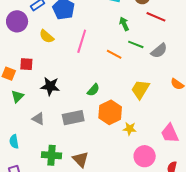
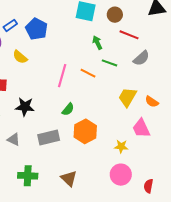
pink line: (82, 41) -> (62, 76), moved
gray semicircle: (159, 51) -> (141, 58), moved
yellow trapezoid: (140, 89) -> (127, 97), moved
yellow star: (130, 129) -> (121, 146), moved
pink trapezoid: (170, 133) -> (141, 128), moved
brown triangle: (81, 159) -> (69, 178), moved

